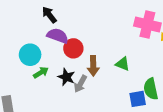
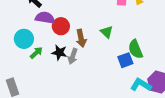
green triangle: (123, 64) -> (107, 32), turned 32

